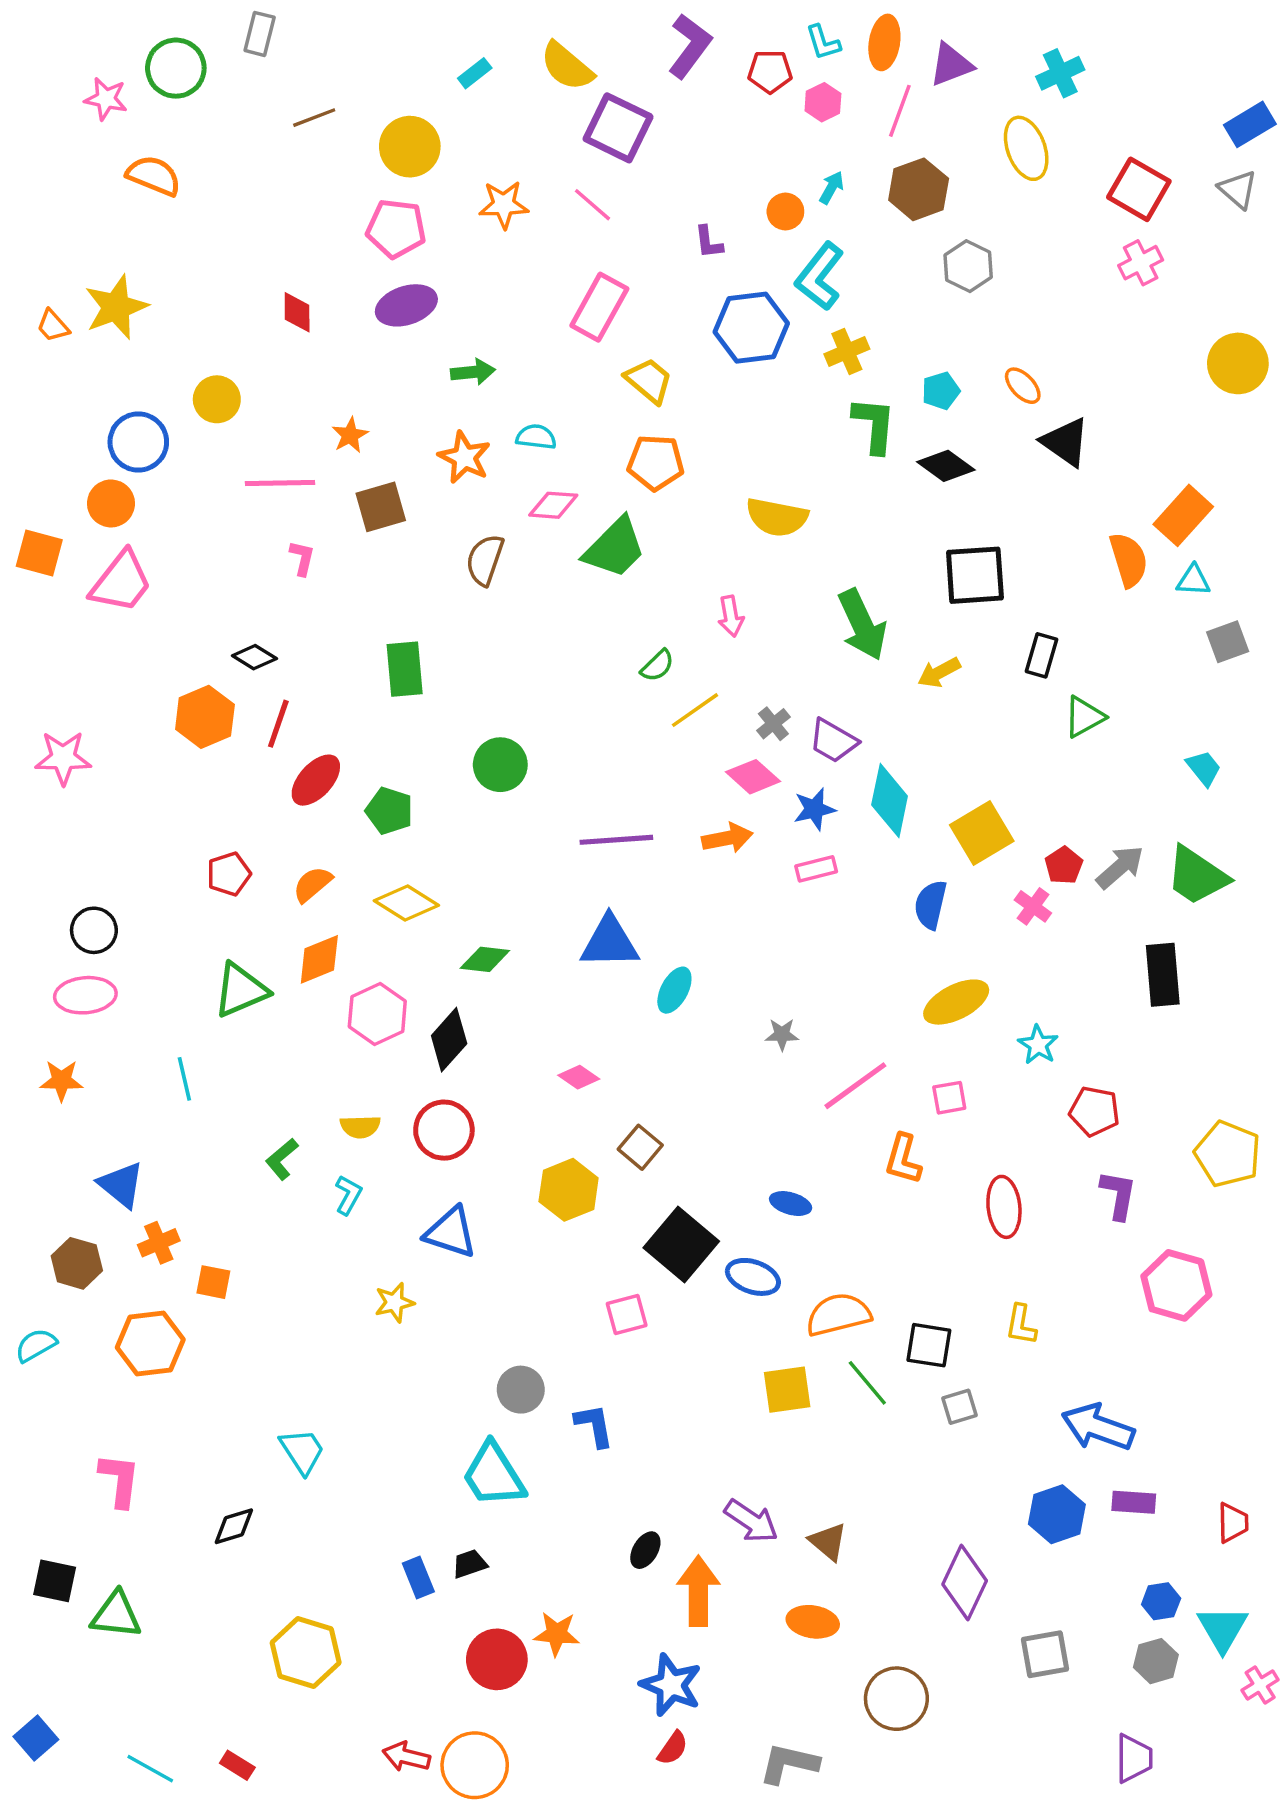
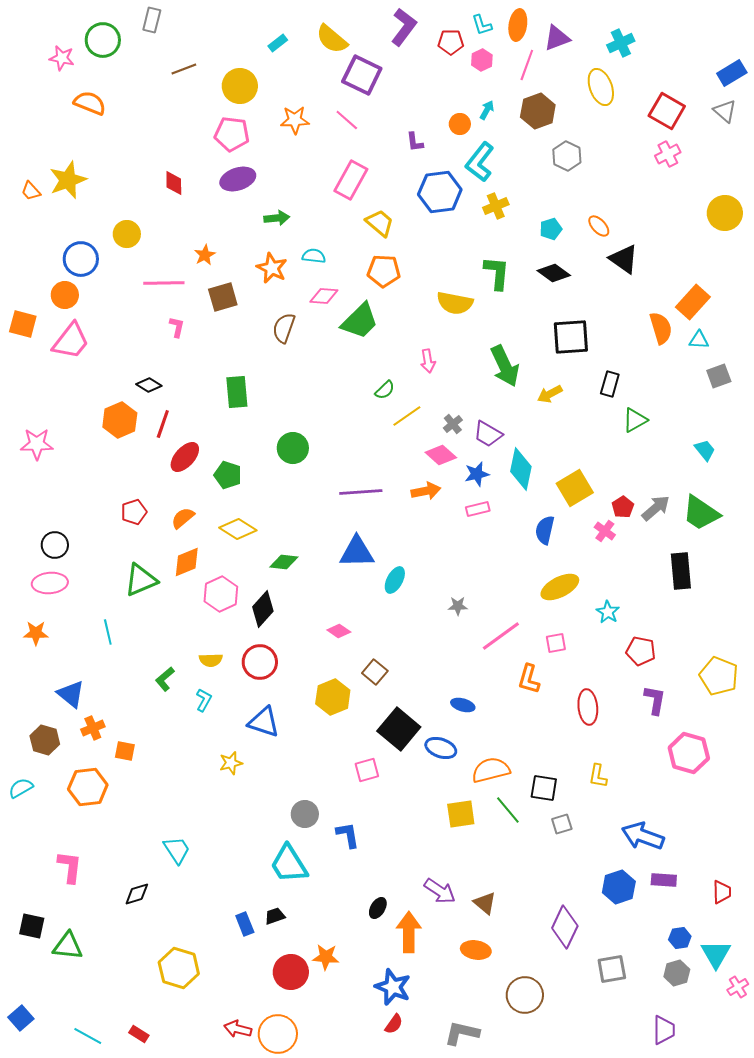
green L-shape: (874, 425) -> (497, 273), moved

